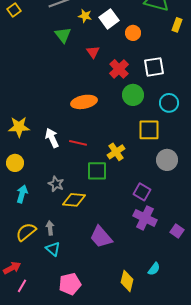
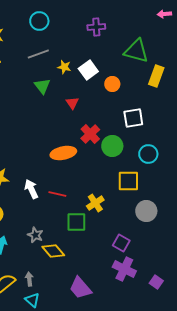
yellow rectangle: (177, 25) -> (156, 76), size x1.5
red cross: (119, 69) -> (90, 134), moved
yellow diamond: (74, 200) -> (53, 251), turned 45

